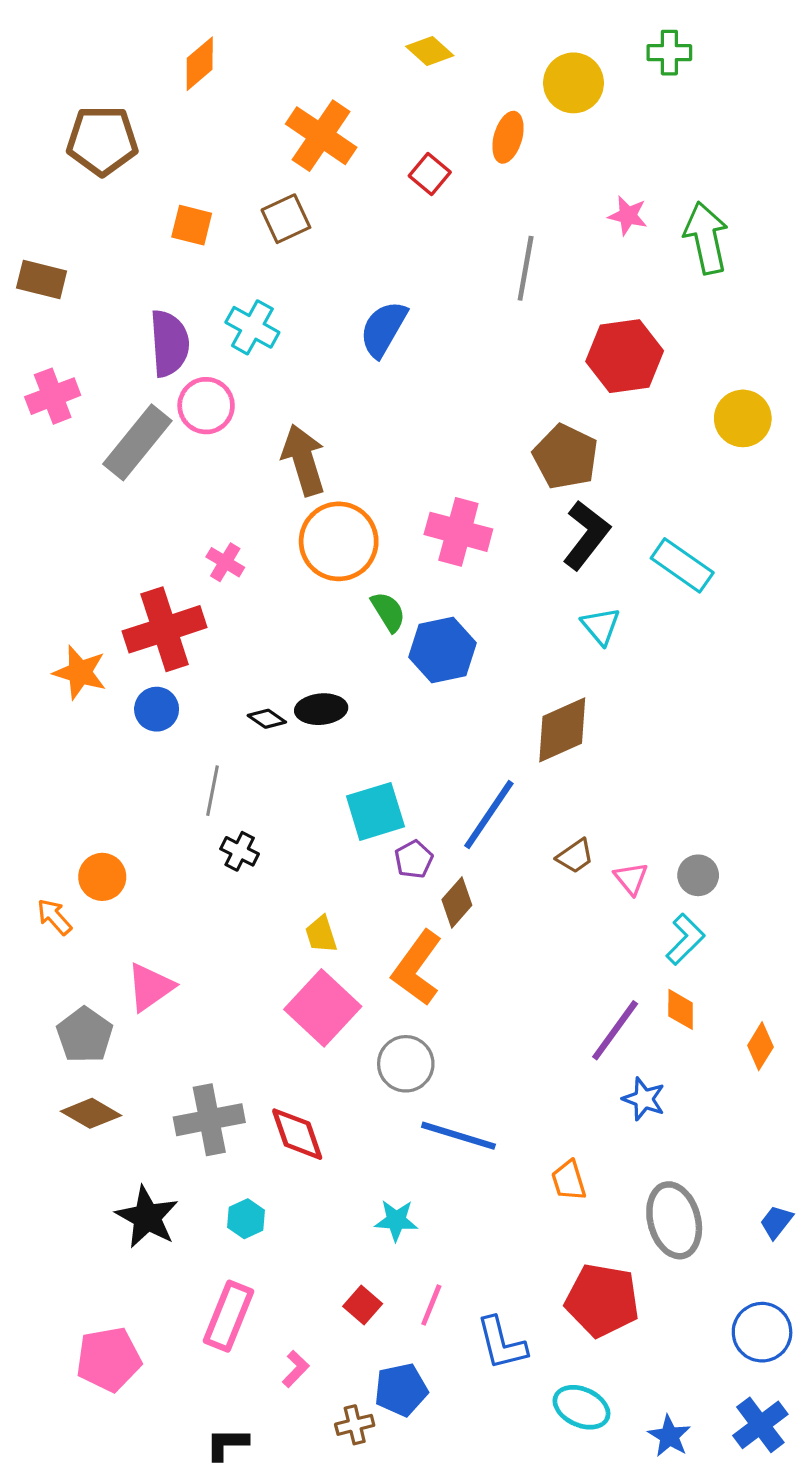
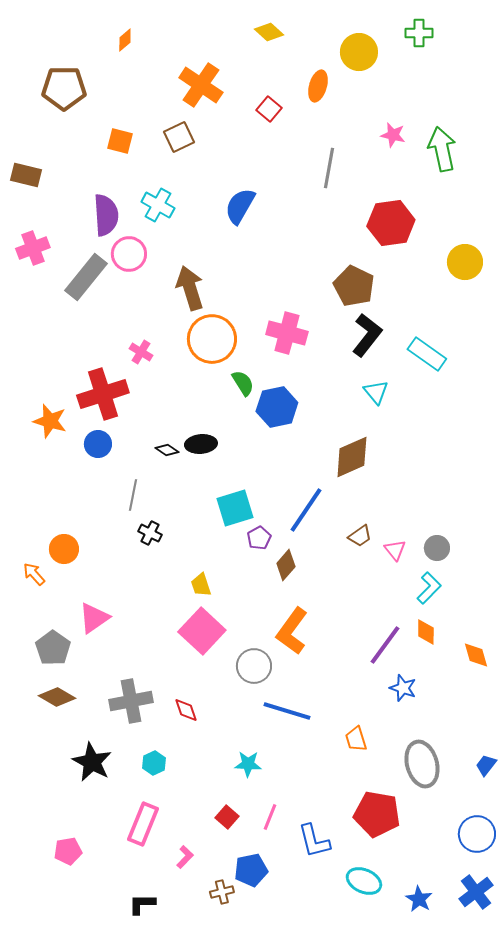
orange diamond: (200, 64) -> (125, 40), size x0.7
orange L-shape: (417, 968) -> (292, 631), moved
orange diamond: (760, 1046) -> (476, 655), turned -48
red diamond: (297, 1134) -> (186, 710), size x0.7
pink pentagon: (109, 1359) -> (68, 851), size x0.7

